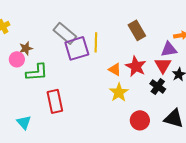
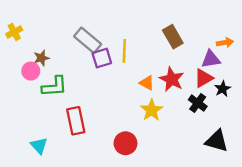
purple square: (77, 48) -> (102, 58), size x0.7
red triangle: (163, 65) -> (204, 78), turned 30
red circle: (140, 120) -> (125, 143), moved

